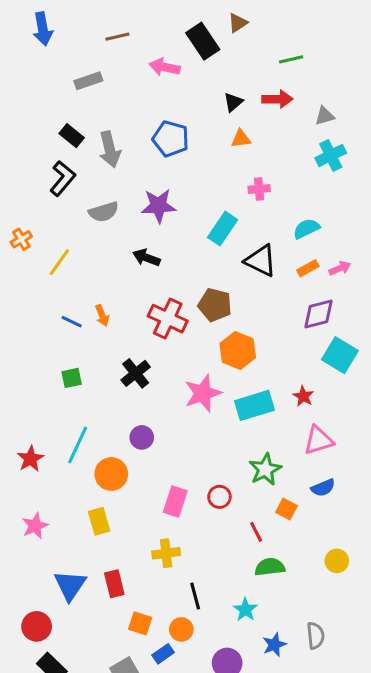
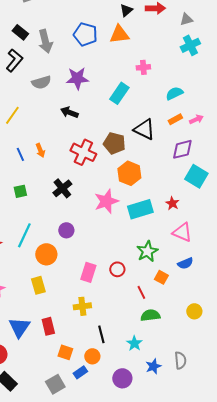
orange triangle: (241, 139) -> (119, 34), moved, size x1.5
black triangle: (261, 261) -> (144, 129), moved
blue line: (72, 322) -> (20, 154), turned 40
pink triangle: (319, 440) -> (182, 232), turned 40

